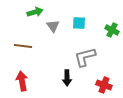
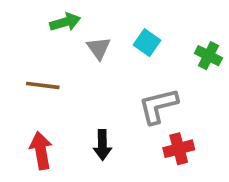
cyan square: (79, 23) -> (147, 43), turned 32
black arrow: (67, 78) -> (102, 145), moved
red cross: (104, 85) -> (179, 149), moved, turned -35

